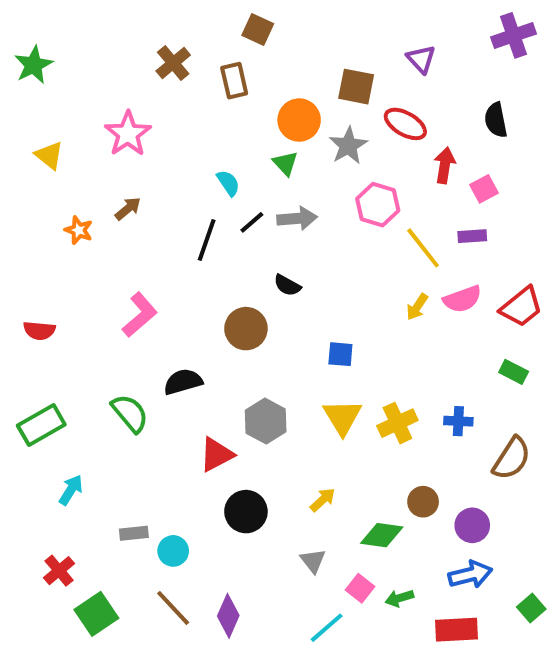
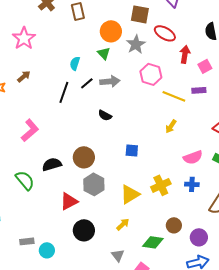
cyan semicircle: (228, 183) -> (75, 63), turned -128
yellow line: (423, 248) -> (174, 96), turned -30
pink semicircle: (462, 299) -> (193, 157), moved
brown circle: (246, 329) -> (84, 157), moved
yellow triangle: (342, 417) -> (130, 194), moved, turned 30

